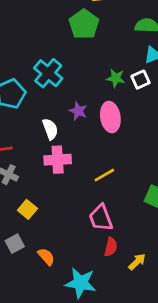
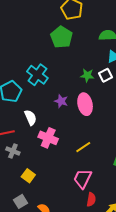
white semicircle: (50, 129) -> (31, 118), moved
pink cross: (58, 160) -> (48, 138), turned 30
pink trapezoid: (101, 218) -> (83, 179), turned 50

